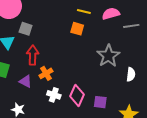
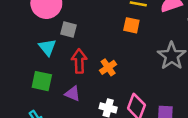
orange cross: (46, 73) -> (108, 67), moved

